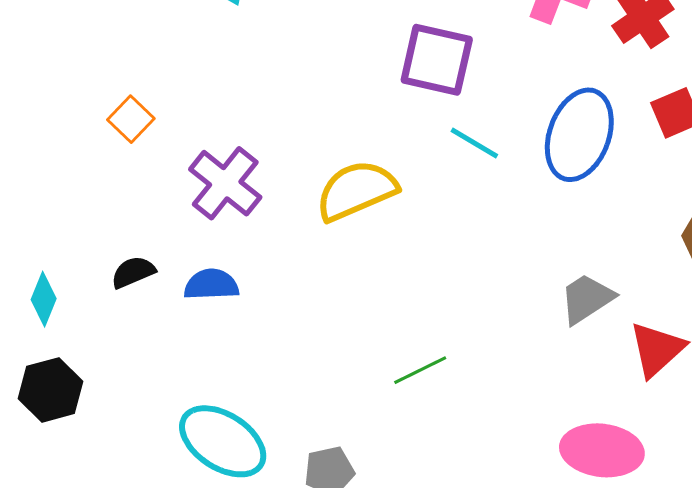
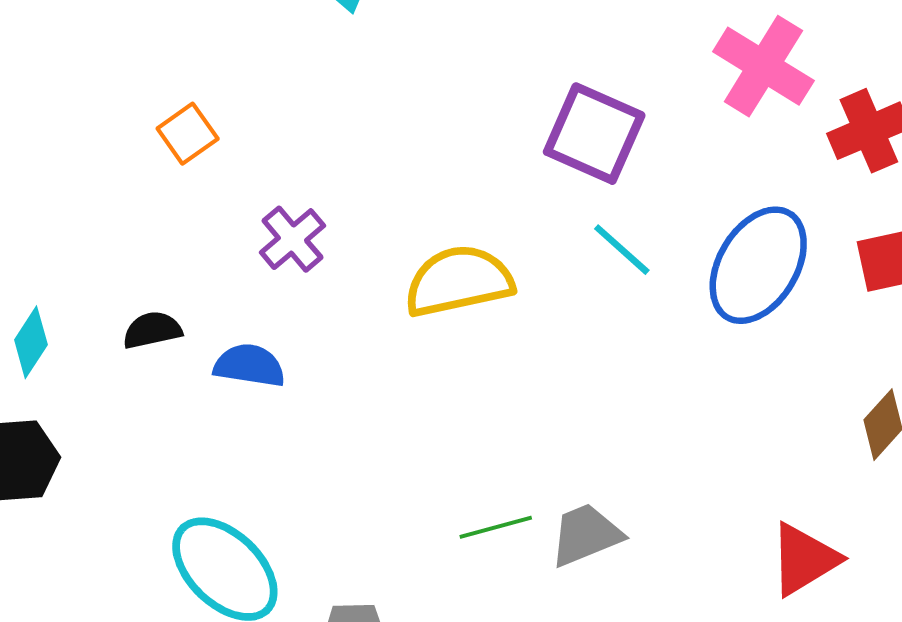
purple cross: (225, 183) -> (292, 239), size x0.7
gray trapezoid: (587, 299) -> (586, 535), moved

